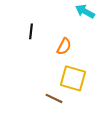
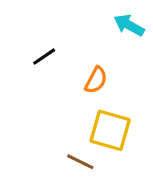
black line: (31, 31) -> (44, 57), turned 49

